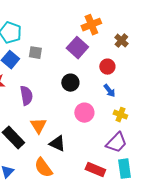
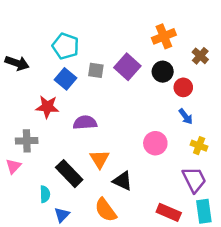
purple square: (77, 48) -> (127, 67), moved
black circle: (70, 83) -> (163, 72), moved
purple semicircle: (26, 96) -> (85, 123), turned -84
purple trapezoid: (116, 143) -> (194, 180), turned -70

